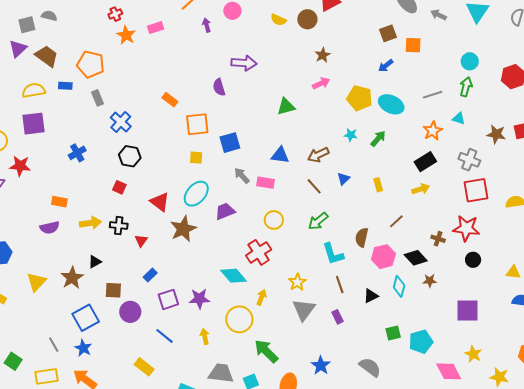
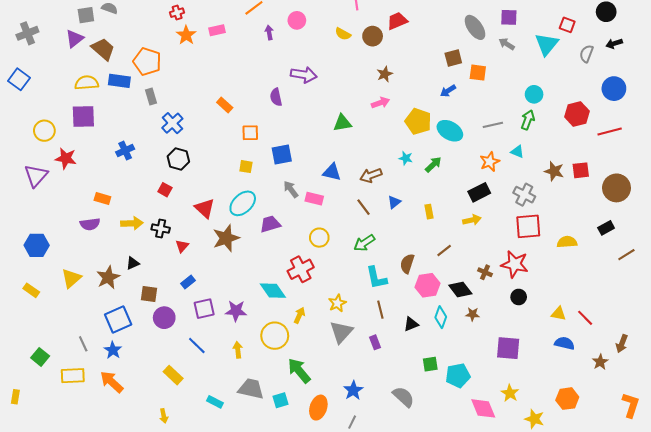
blue rectangle: (65, 86) -> (119, 81), size x1.5
orange square: (197, 124) -> (250, 133), size x0.7

